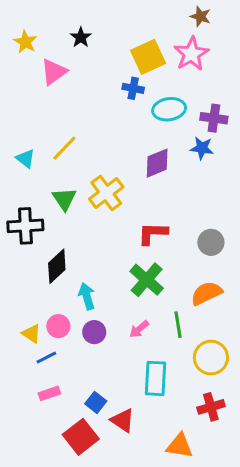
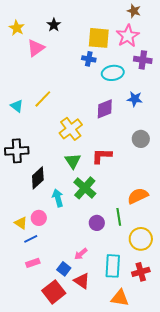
yellow square: (148, 57) -> (99, 38), turned 30
purple cross: (214, 118) -> (143, 60), moved
green triangle: (64, 199) -> (73, 161), moved
gray circle: (211, 242) -> (141, 139), moved
green cross: (147, 280) -> (85, 188), moved
pink arrow: (139, 329) -> (81, 254), moved
purple circle: (94, 332) -> (97, 223), moved
cyan rectangle: (156, 378) -> (113, 266), moved

